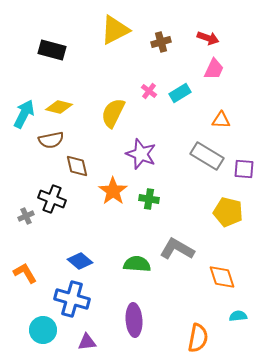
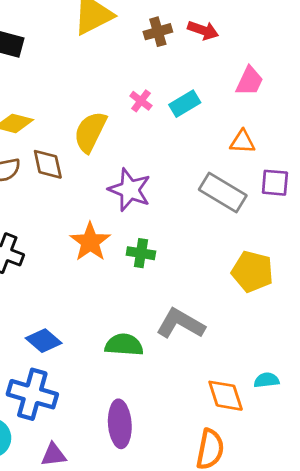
red arrow: (208, 38) -> (203, 30), moved
pink trapezoid: (214, 69) -> (250, 81), moved
brown diamond: (77, 166) -> (48, 164), moved
purple square: (244, 169) -> (275, 183), moved
orange diamond: (222, 277) -> (226, 396), moved
cyan semicircle: (238, 316) -> (266, 380), moved

